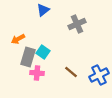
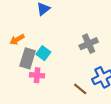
gray cross: (77, 24) -> (89, 44), moved
brown line: (71, 72) -> (80, 89), moved

